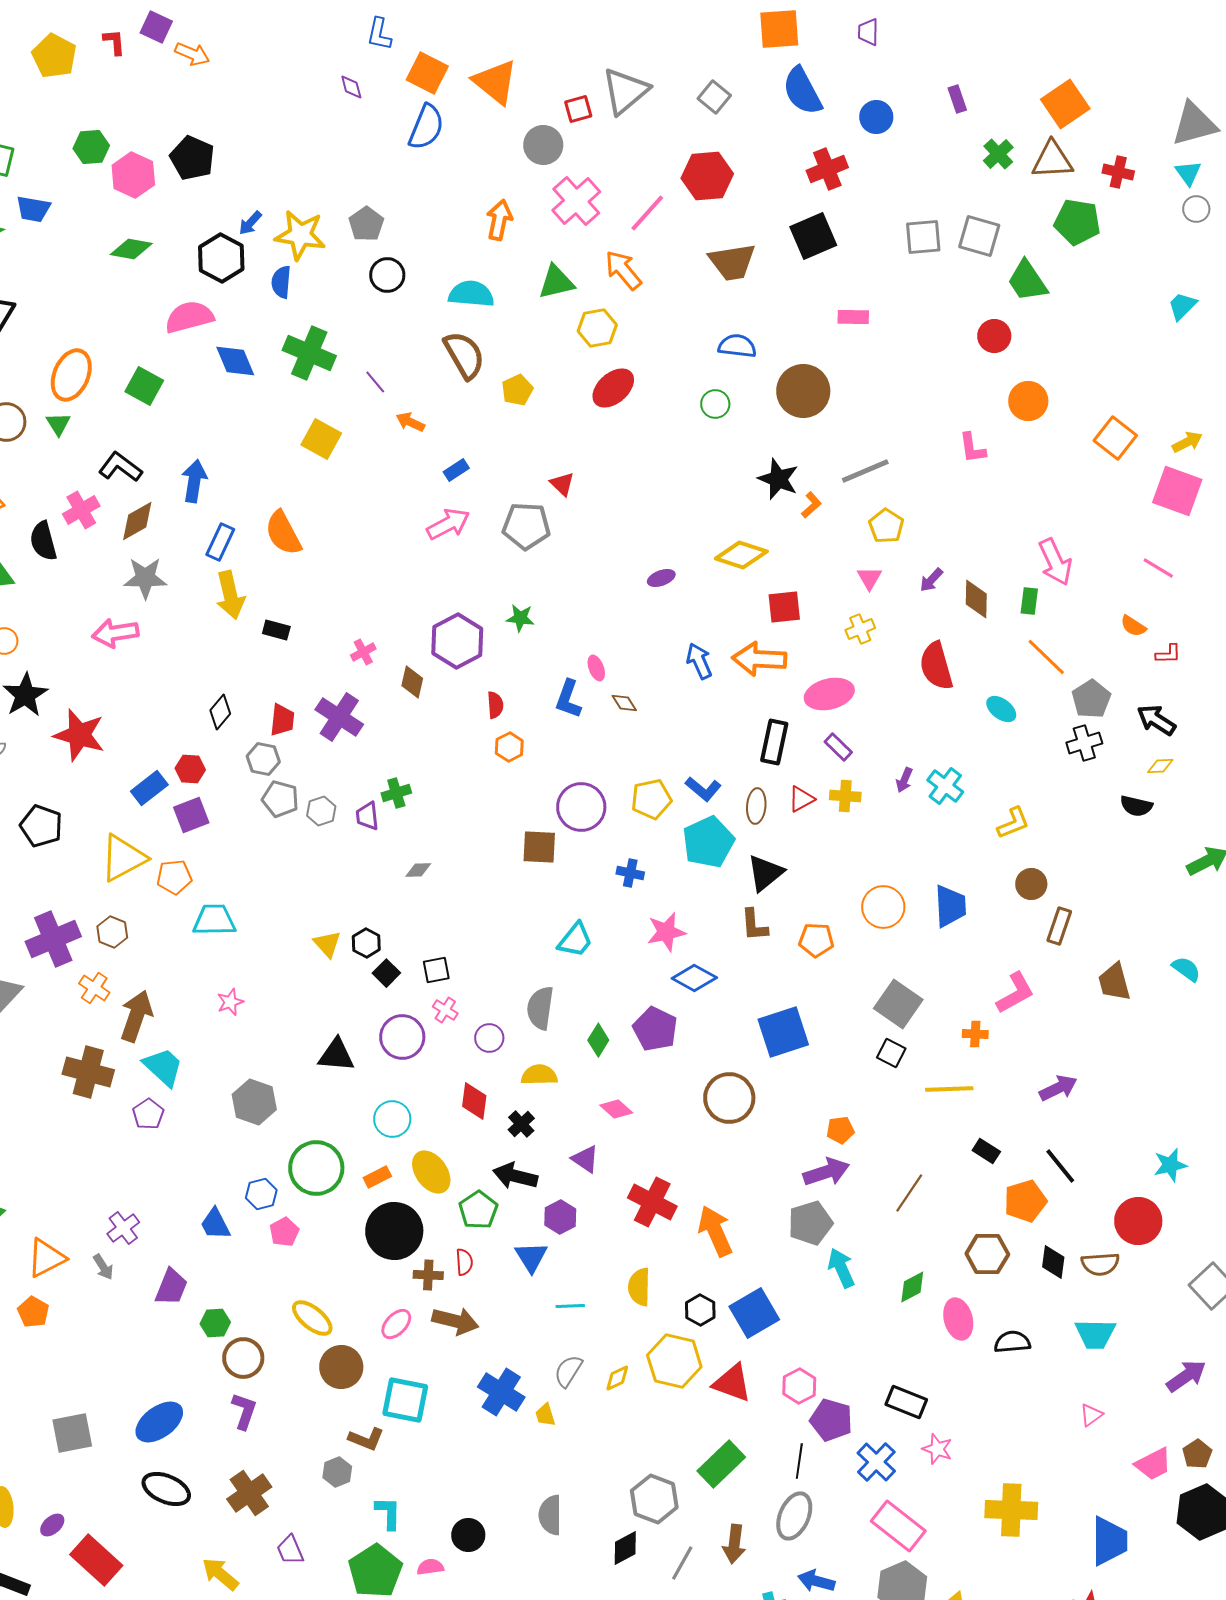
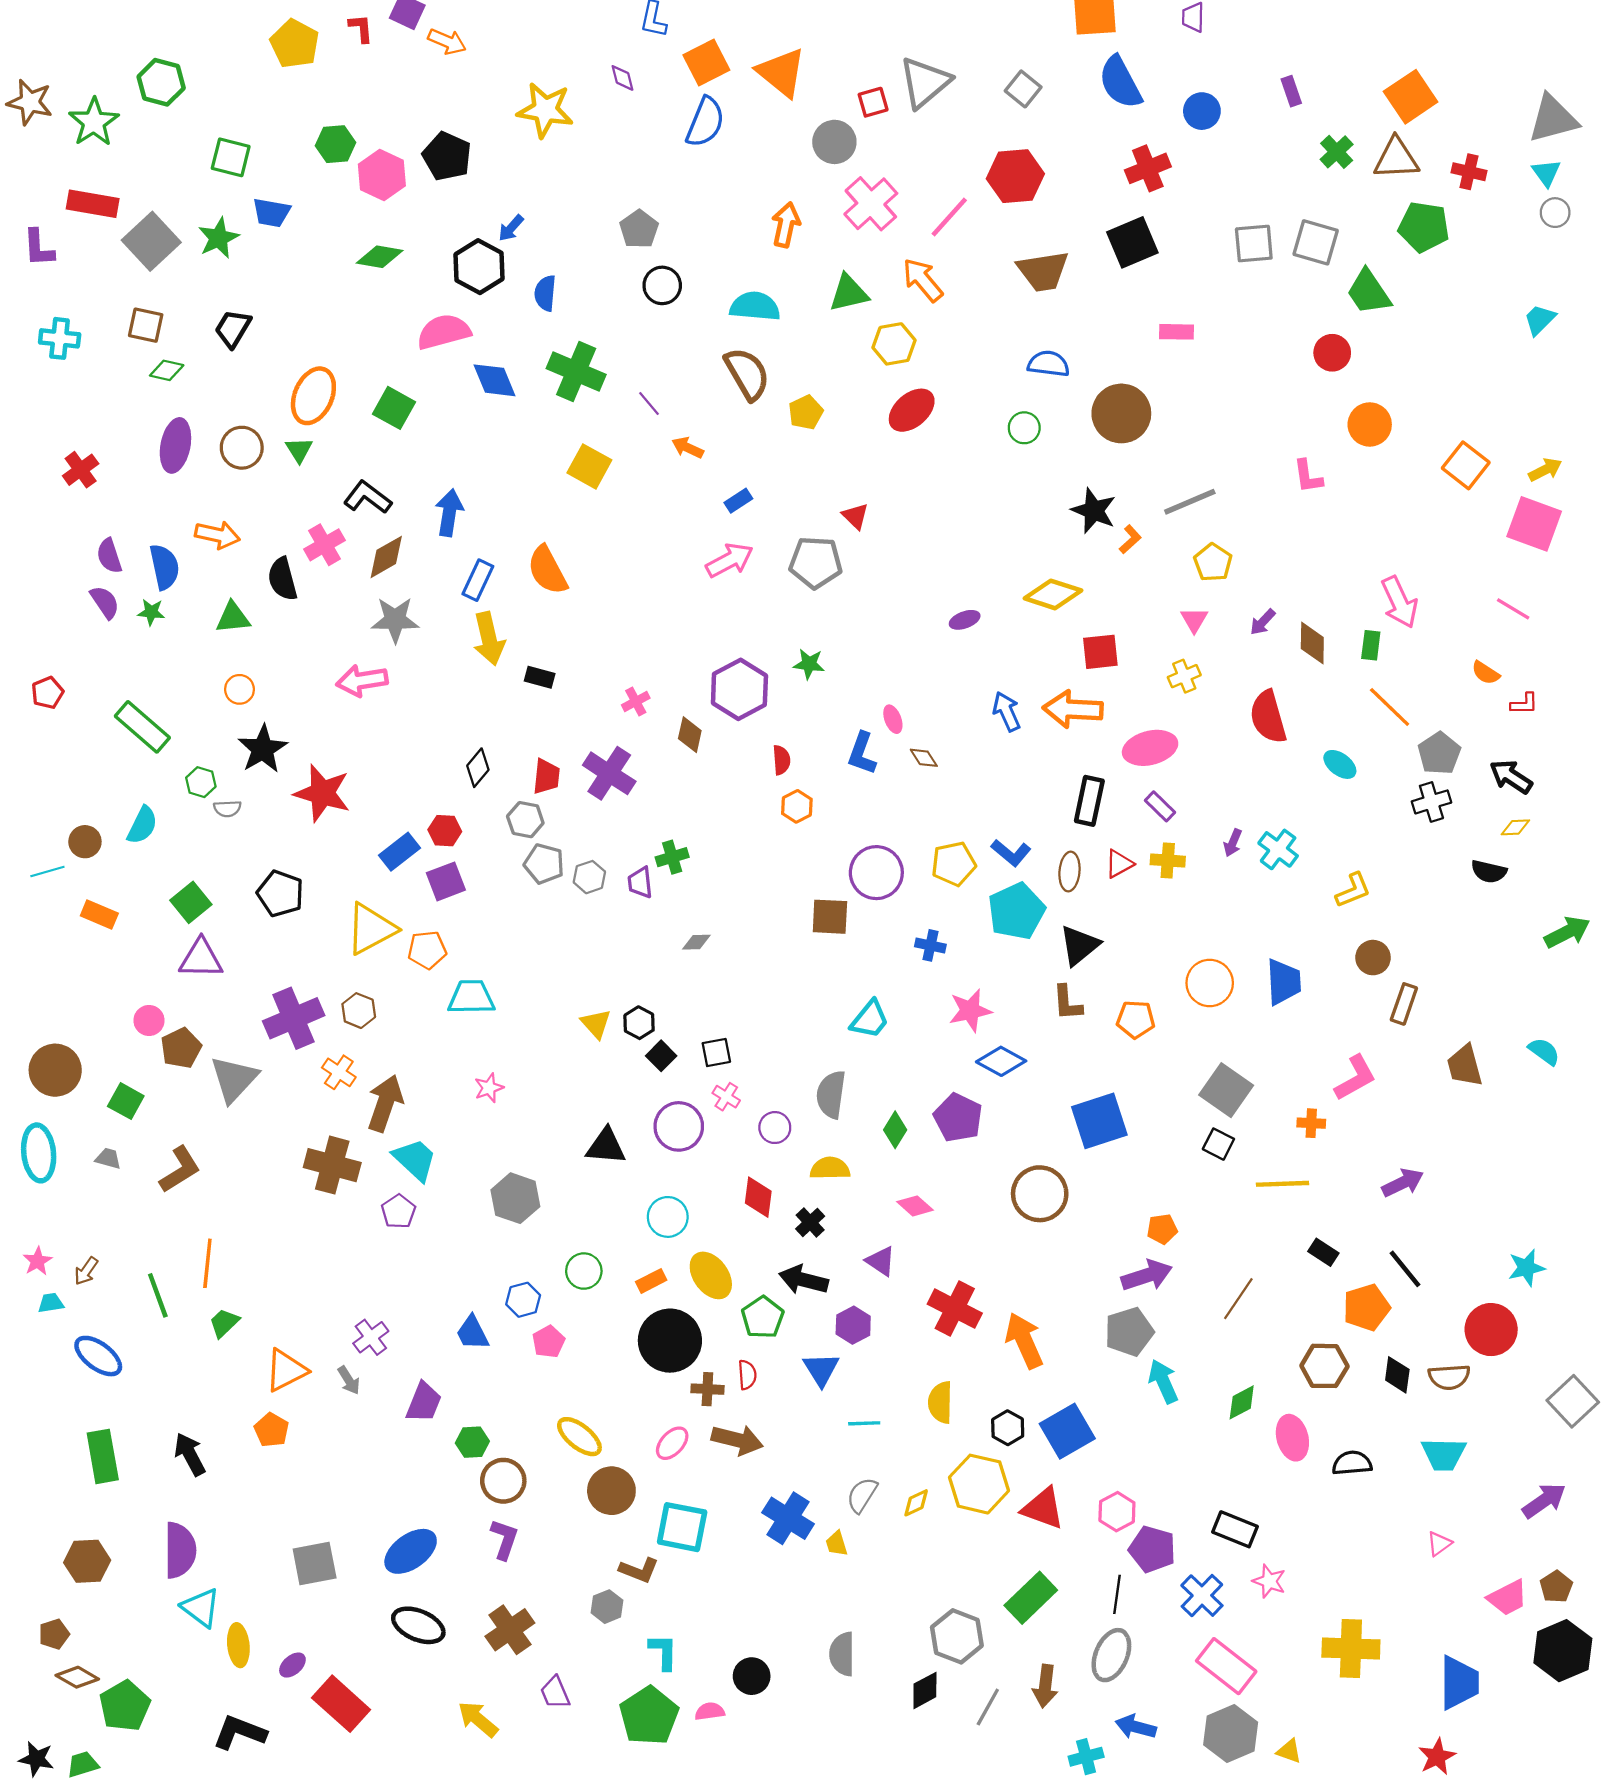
orange square: (427, 73) -> (706, 62), turned 36
yellow star: (300, 235) -> (545, 110), moved
green circle: (316, 1168) -> (584, 1271), size x0.6

